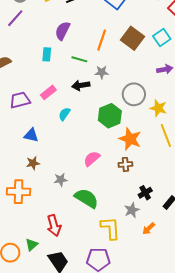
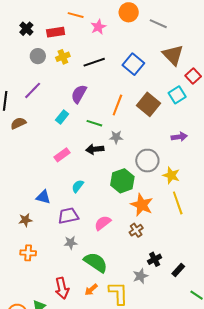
purple line: (15, 18) -> (33, 90), moved
cyan square: (162, 37) -> (177, 95), moved
cyan rectangle: (47, 54) -> (62, 117), turned 32
purple trapezoid: (20, 100) -> (68, 216), moved
cyan semicircle: (64, 114) -> (78, 186), moved
brown star: (33, 163) -> (25, 220), moved
brown cross: (125, 164) -> (136, 230), turned -32
orange cross: (19, 192) -> (28, 253), size x0.7
orange arrow: (149, 229) -> (91, 290), moved

